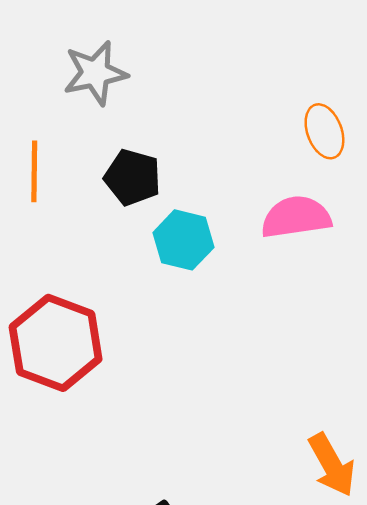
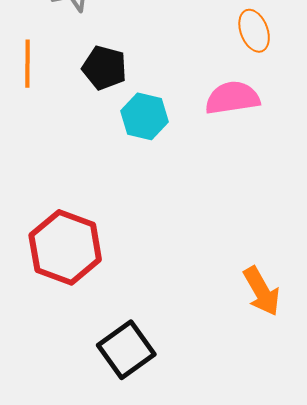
red hexagon: (56, 343) -> (65, 247), moved

